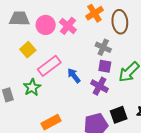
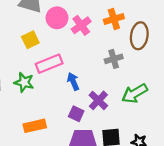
gray cross: (103, 47) -> (114, 59), turned 35
purple square: (105, 66) -> (76, 114), moved
green star: (32, 87) -> (24, 82), turned 30

